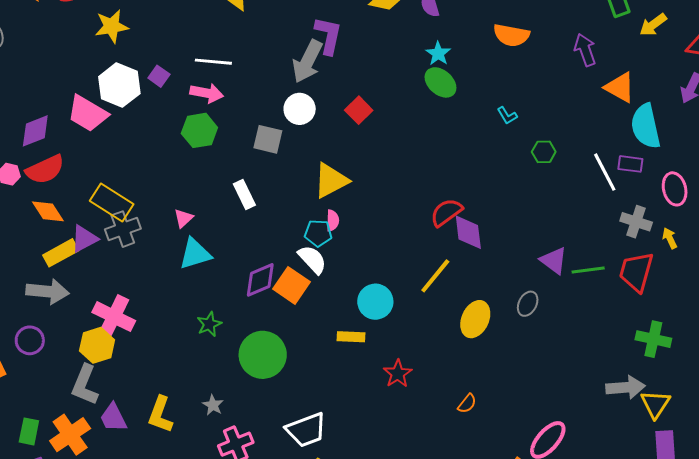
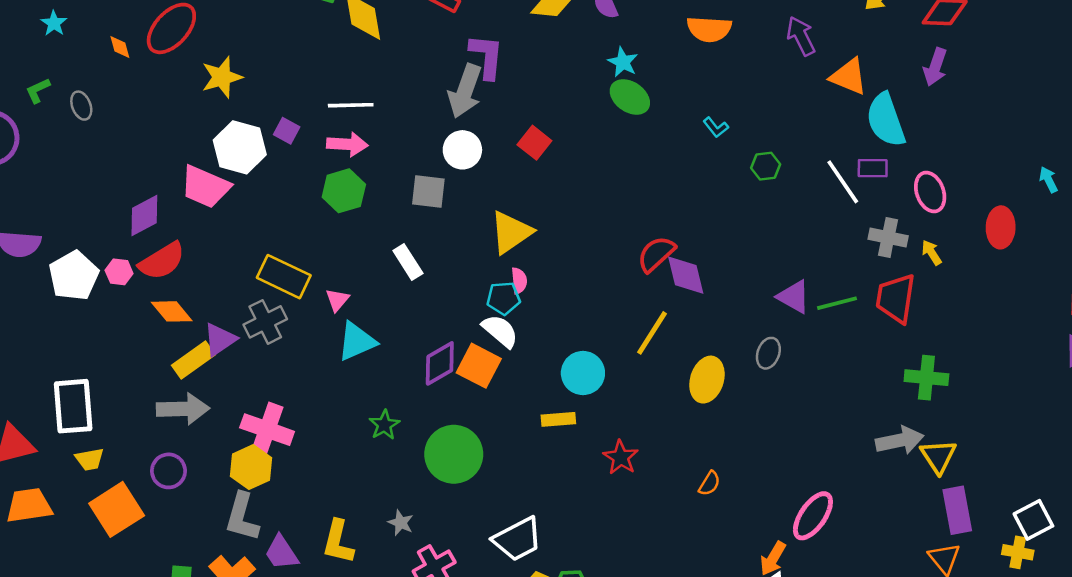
yellow rectangle: (112, 202) -> (284, 277), moved

